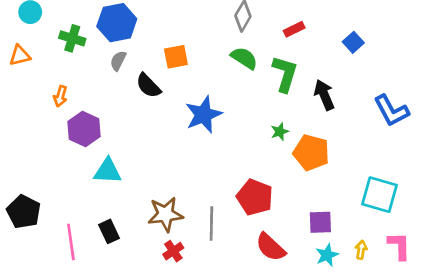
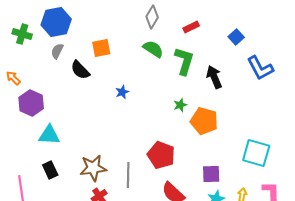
orange arrow: (60, 96) -> (13, 78), turned 119
blue L-shape: (391, 111) -> (260, 68), moved
blue star: (204, 115) -> (122, 92), size x0.5
black rectangle: (109, 231) -> (50, 170), moved

